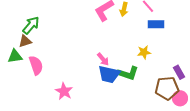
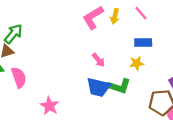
blue rectangle: (156, 24) -> (143, 43), moved
pink arrow: (103, 59) -> (98, 60), moved

